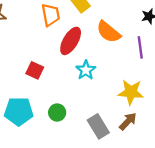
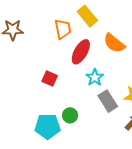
cyan pentagon: (19, 111) -> (48, 126), moved
gray rectangle: (98, 126) -> (108, 101), moved

